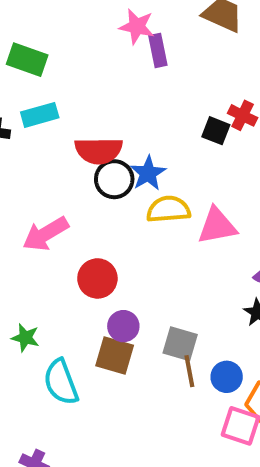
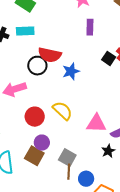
purple rectangle: (158, 50) -> (90, 27), moved
black circle: (114, 179) -> (37, 66), moved
yellow semicircle: (168, 209) -> (63, 111), moved, turned 35
pink triangle: (217, 226) -> (96, 123), moved

